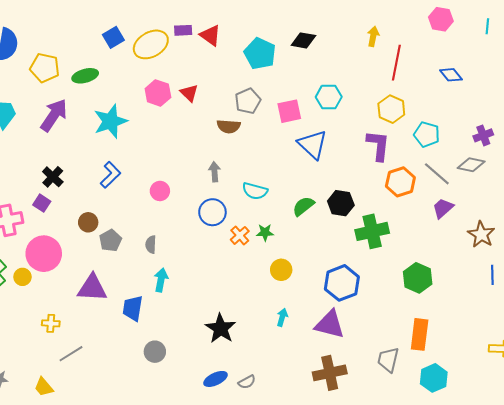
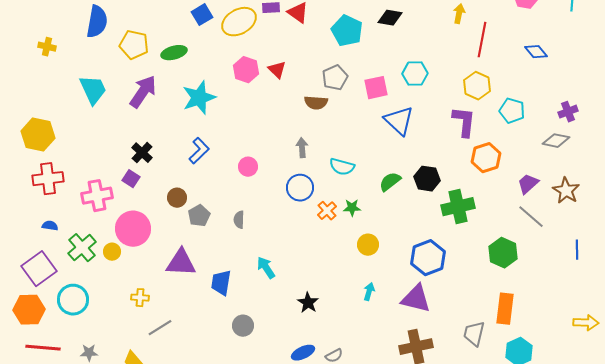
gray line: (437, 174) -> (531, 217), moved
brown star: (481, 234) -> (566, 191), moved
cyan arrow: (161, 280) -> (266, 268), moved, turned -45
black star: (221, 328) -> (308, 303), size x0.7

